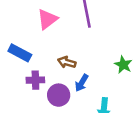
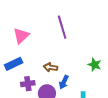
pink triangle: (47, 19) -> (21, 36), moved
blue rectangle: (20, 53) -> (14, 64), turned -48

